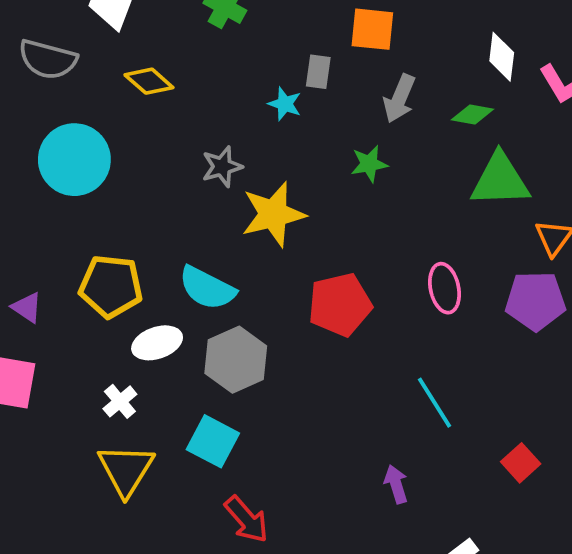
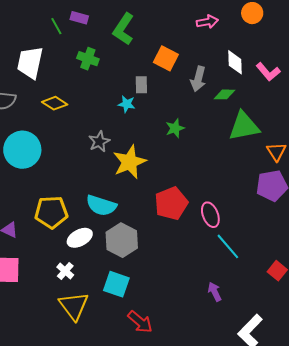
orange square: (372, 29) -> (166, 58), turned 30
gray arrow: (399, 99) -> (198, 79), moved
pink ellipse: (445, 288) -> (210, 215), moved

